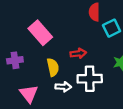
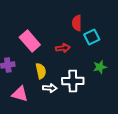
red arrow: (78, 53) -> (63, 48), moved
pink triangle: (29, 94) -> (20, 94), turned -36

